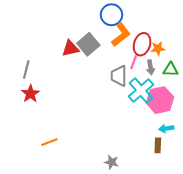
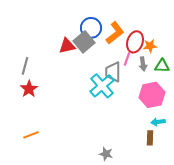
blue circle: (112, 15) -> (91, 28), moved
cyan cross: (141, 91) -> (102, 86), moved
orange line: (49, 142) -> (31, 135), moved

